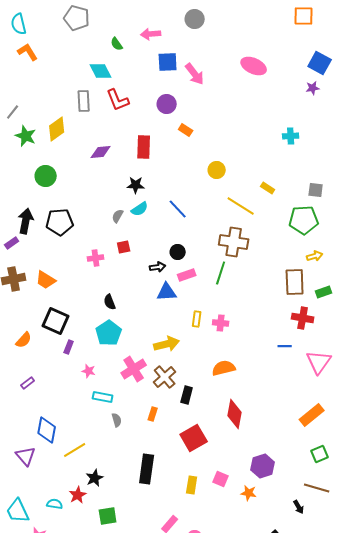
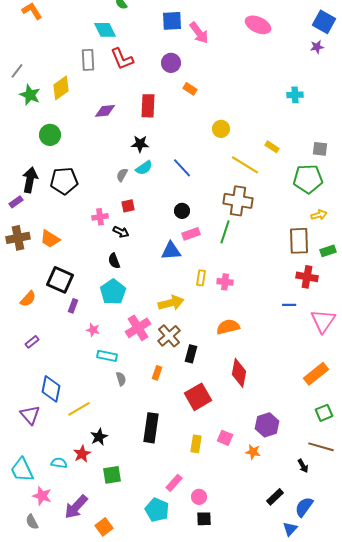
black arrow: (158, 267) -> (121, 232), moved, turned 35

